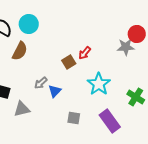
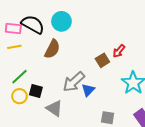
gray arrow: (41, 83) -> (74, 82), size x1.6
gray triangle: (22, 109) -> (54, 108), turned 48

